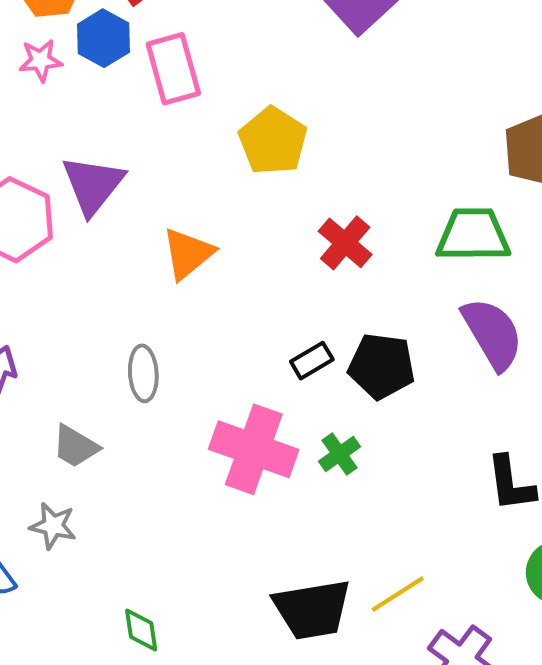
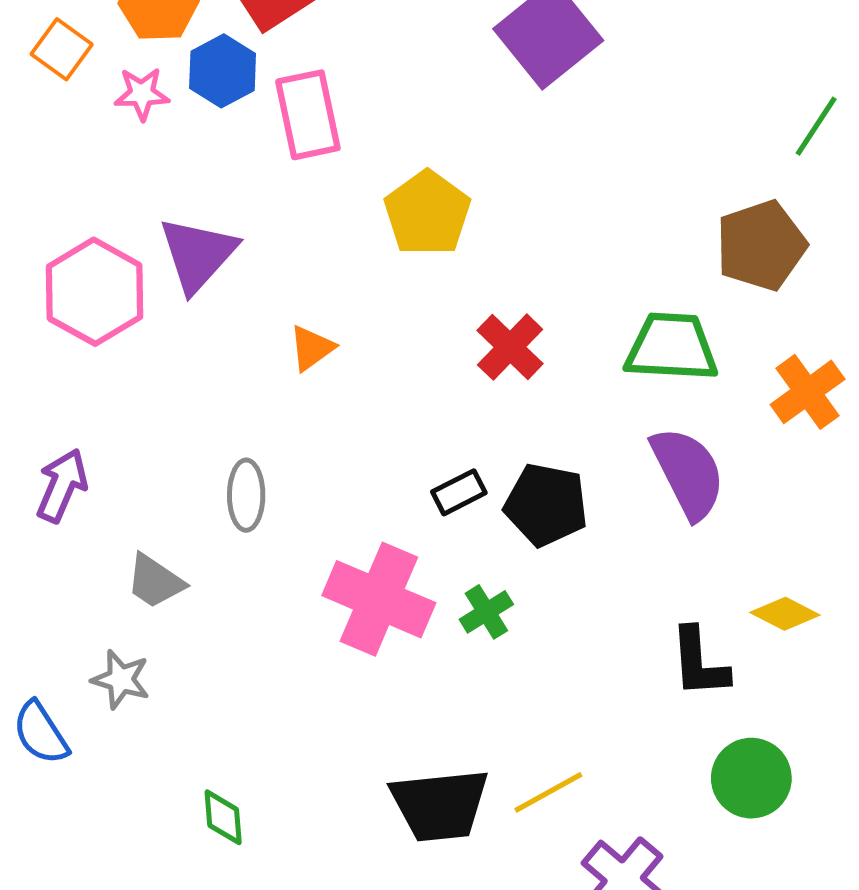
orange triangle: (188, 254) -> (312, 348), size x0.7

